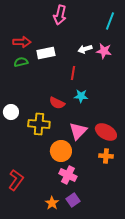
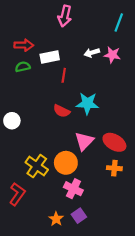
red line: (73, 73) -> (64, 75), moved
cyan star: (81, 96) -> (87, 103), size x1.5
yellow cross: (39, 124) -> (37, 166), moved, turned 30

